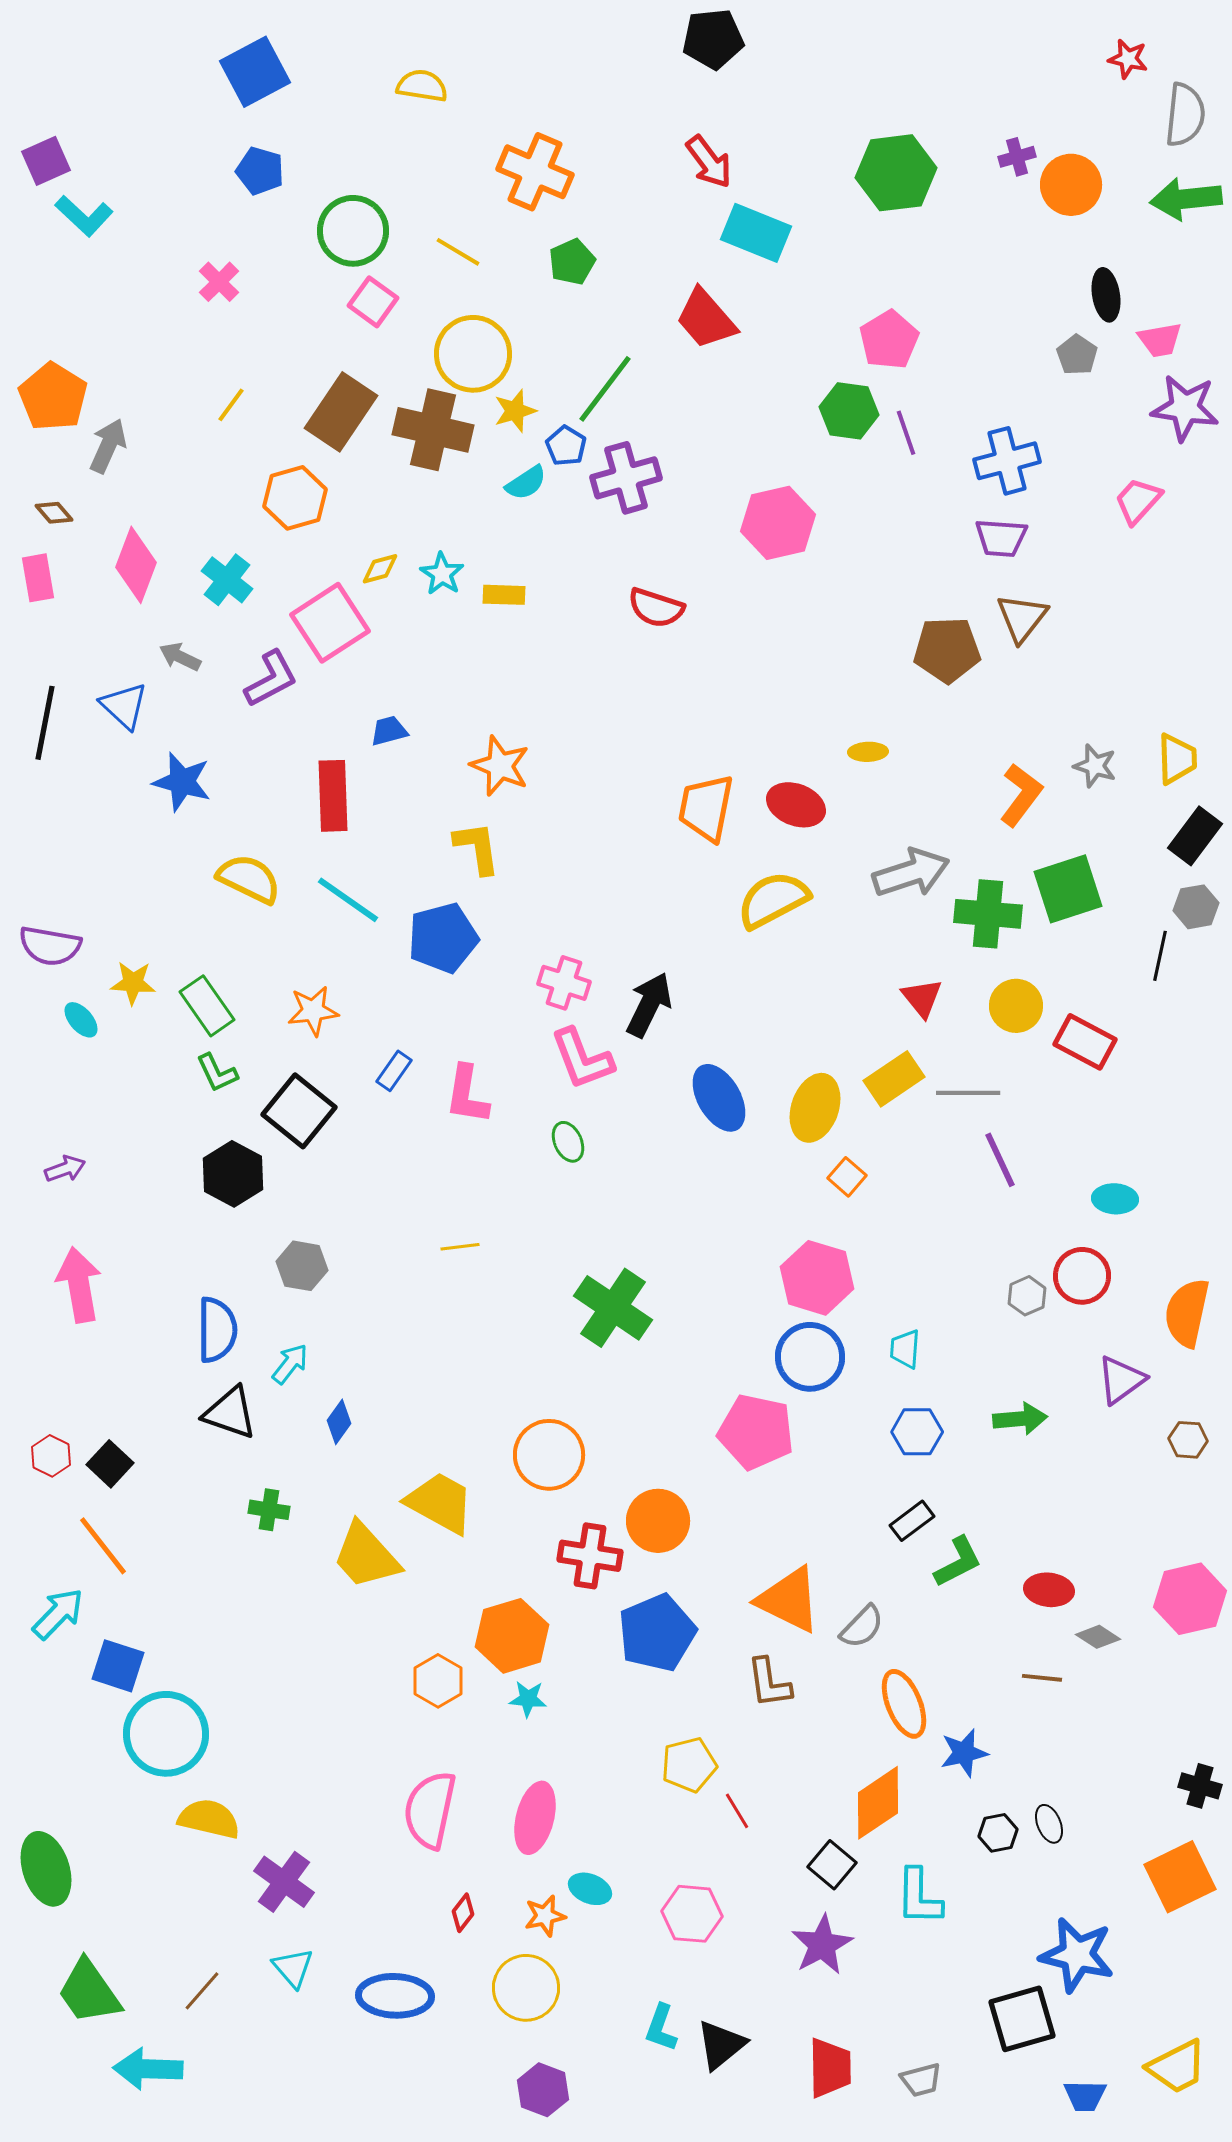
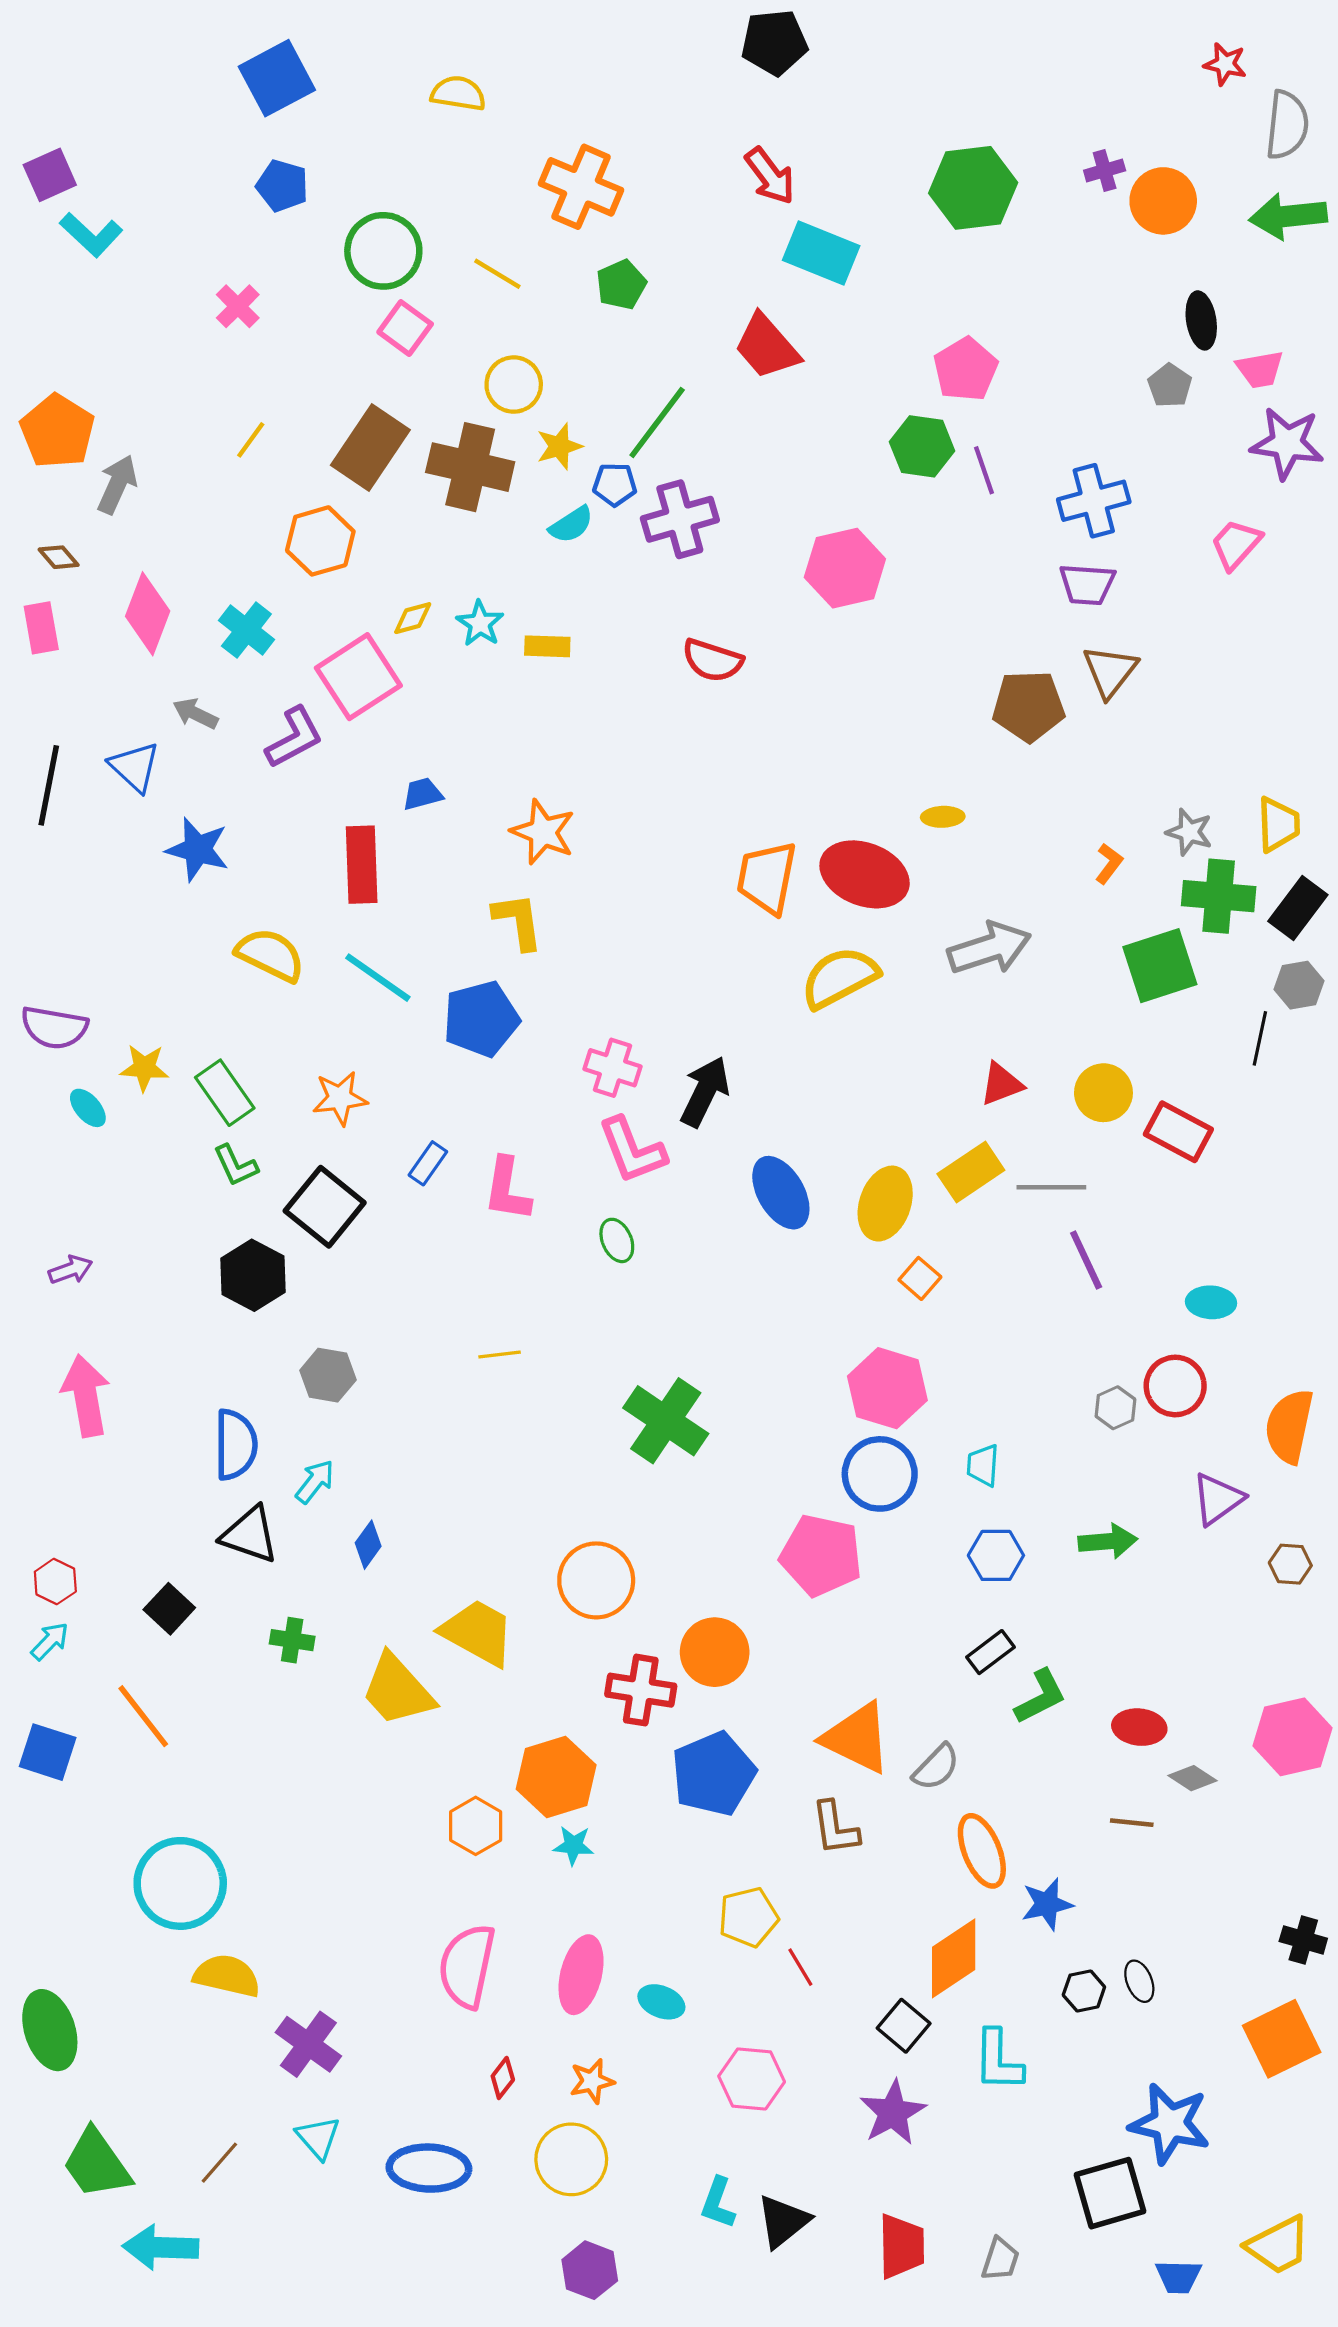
yellow circle: (473, 354) -> (514, 385), size x0.7
blue pentagon: (566, 446) -> (615, 484), turned -30
orange L-shape: (1021, 795) -> (1109, 864), size x0.6
red ellipse: (796, 805) -> (865, 874), size x1.4
green cross: (988, 914) -> (1219, 896), moved
red triangle: (922, 998) -> (1001, 1084), turned 48
black square: (110, 1464) -> (169, 1609), moved
orange line: (103, 1546) -> (143, 1716), moved
cyan arrow: (58, 1614) -> (50, 1641), moved, size x0.7
blue square: (118, 1666) -> (48, 1752), moved
cyan ellipse: (590, 1889) -> (661, 2002), moved
gray trapezoid: (921, 2080) -> (1000, 2259), turned -57

